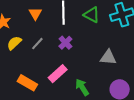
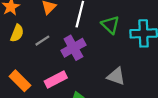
yellow semicircle: (14, 43) -> (17, 33), turned 140
purple cross: (65, 43) -> (73, 48), size x1.5

